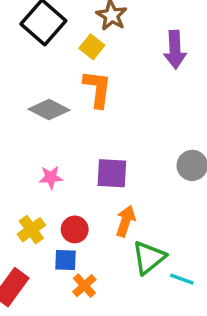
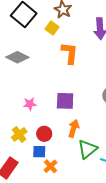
orange L-shape: (97, 89) -> (70, 53), moved
gray diamond: (49, 110) -> (17, 57), moved

